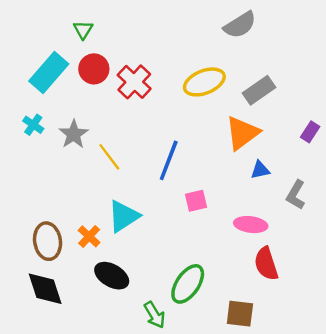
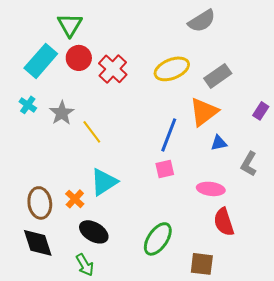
green triangle: (83, 30) -> (70, 25), size x1.5
blue line: (169, 160) -> (169, 135), moved
green arrow: (154, 315) -> (85, 265), moved

